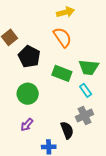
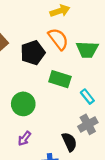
black pentagon: (29, 57) -> (33, 53), moved, turned 30
green trapezoid: (89, 67) -> (87, 50), moved

